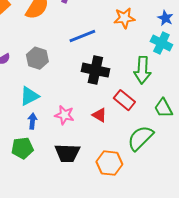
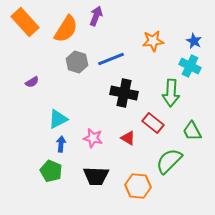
gray hexagon: (37, 58) -> (77, 62), moved
green pentagon: (22, 148) -> (51, 171), turned 30

